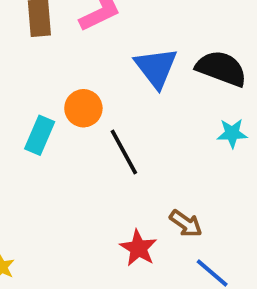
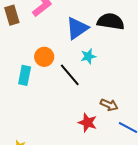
blue triangle: (156, 68) -> (77, 28), turned 45
cyan star: (232, 133) -> (88, 56), moved

